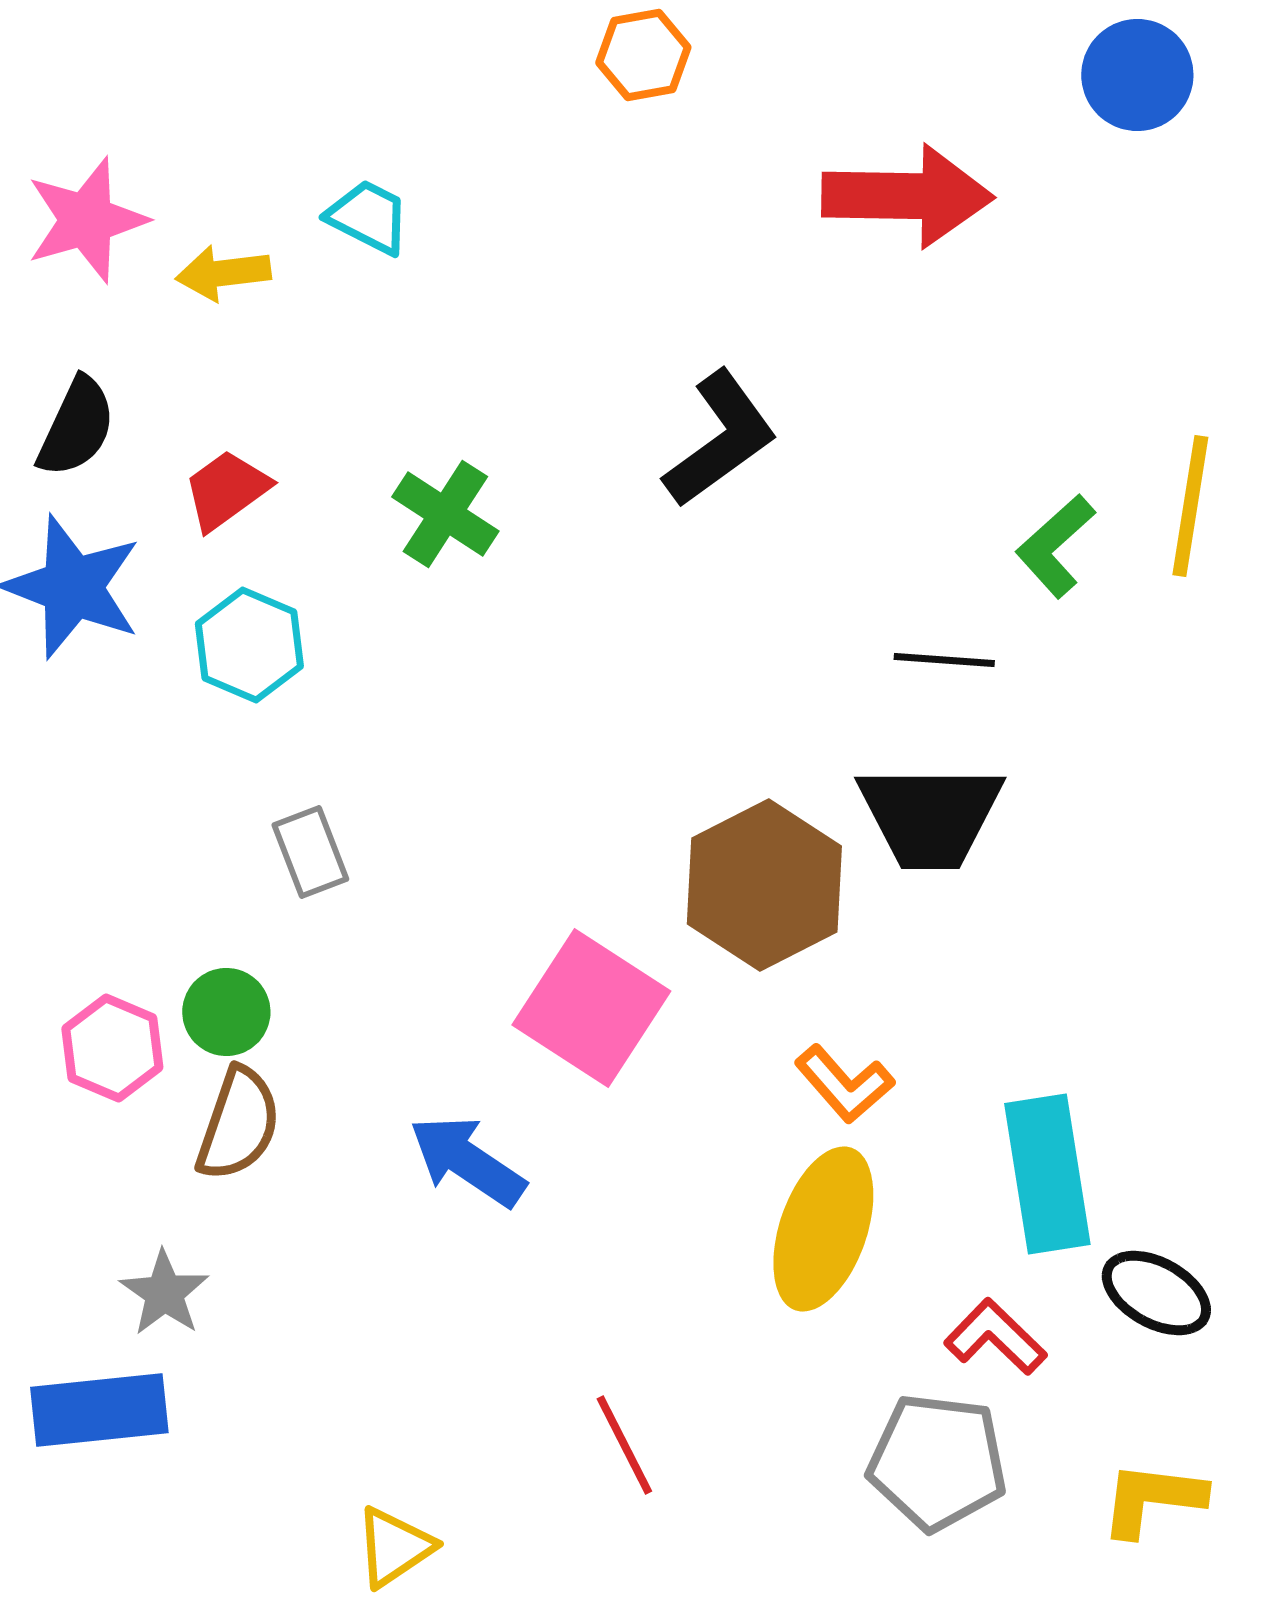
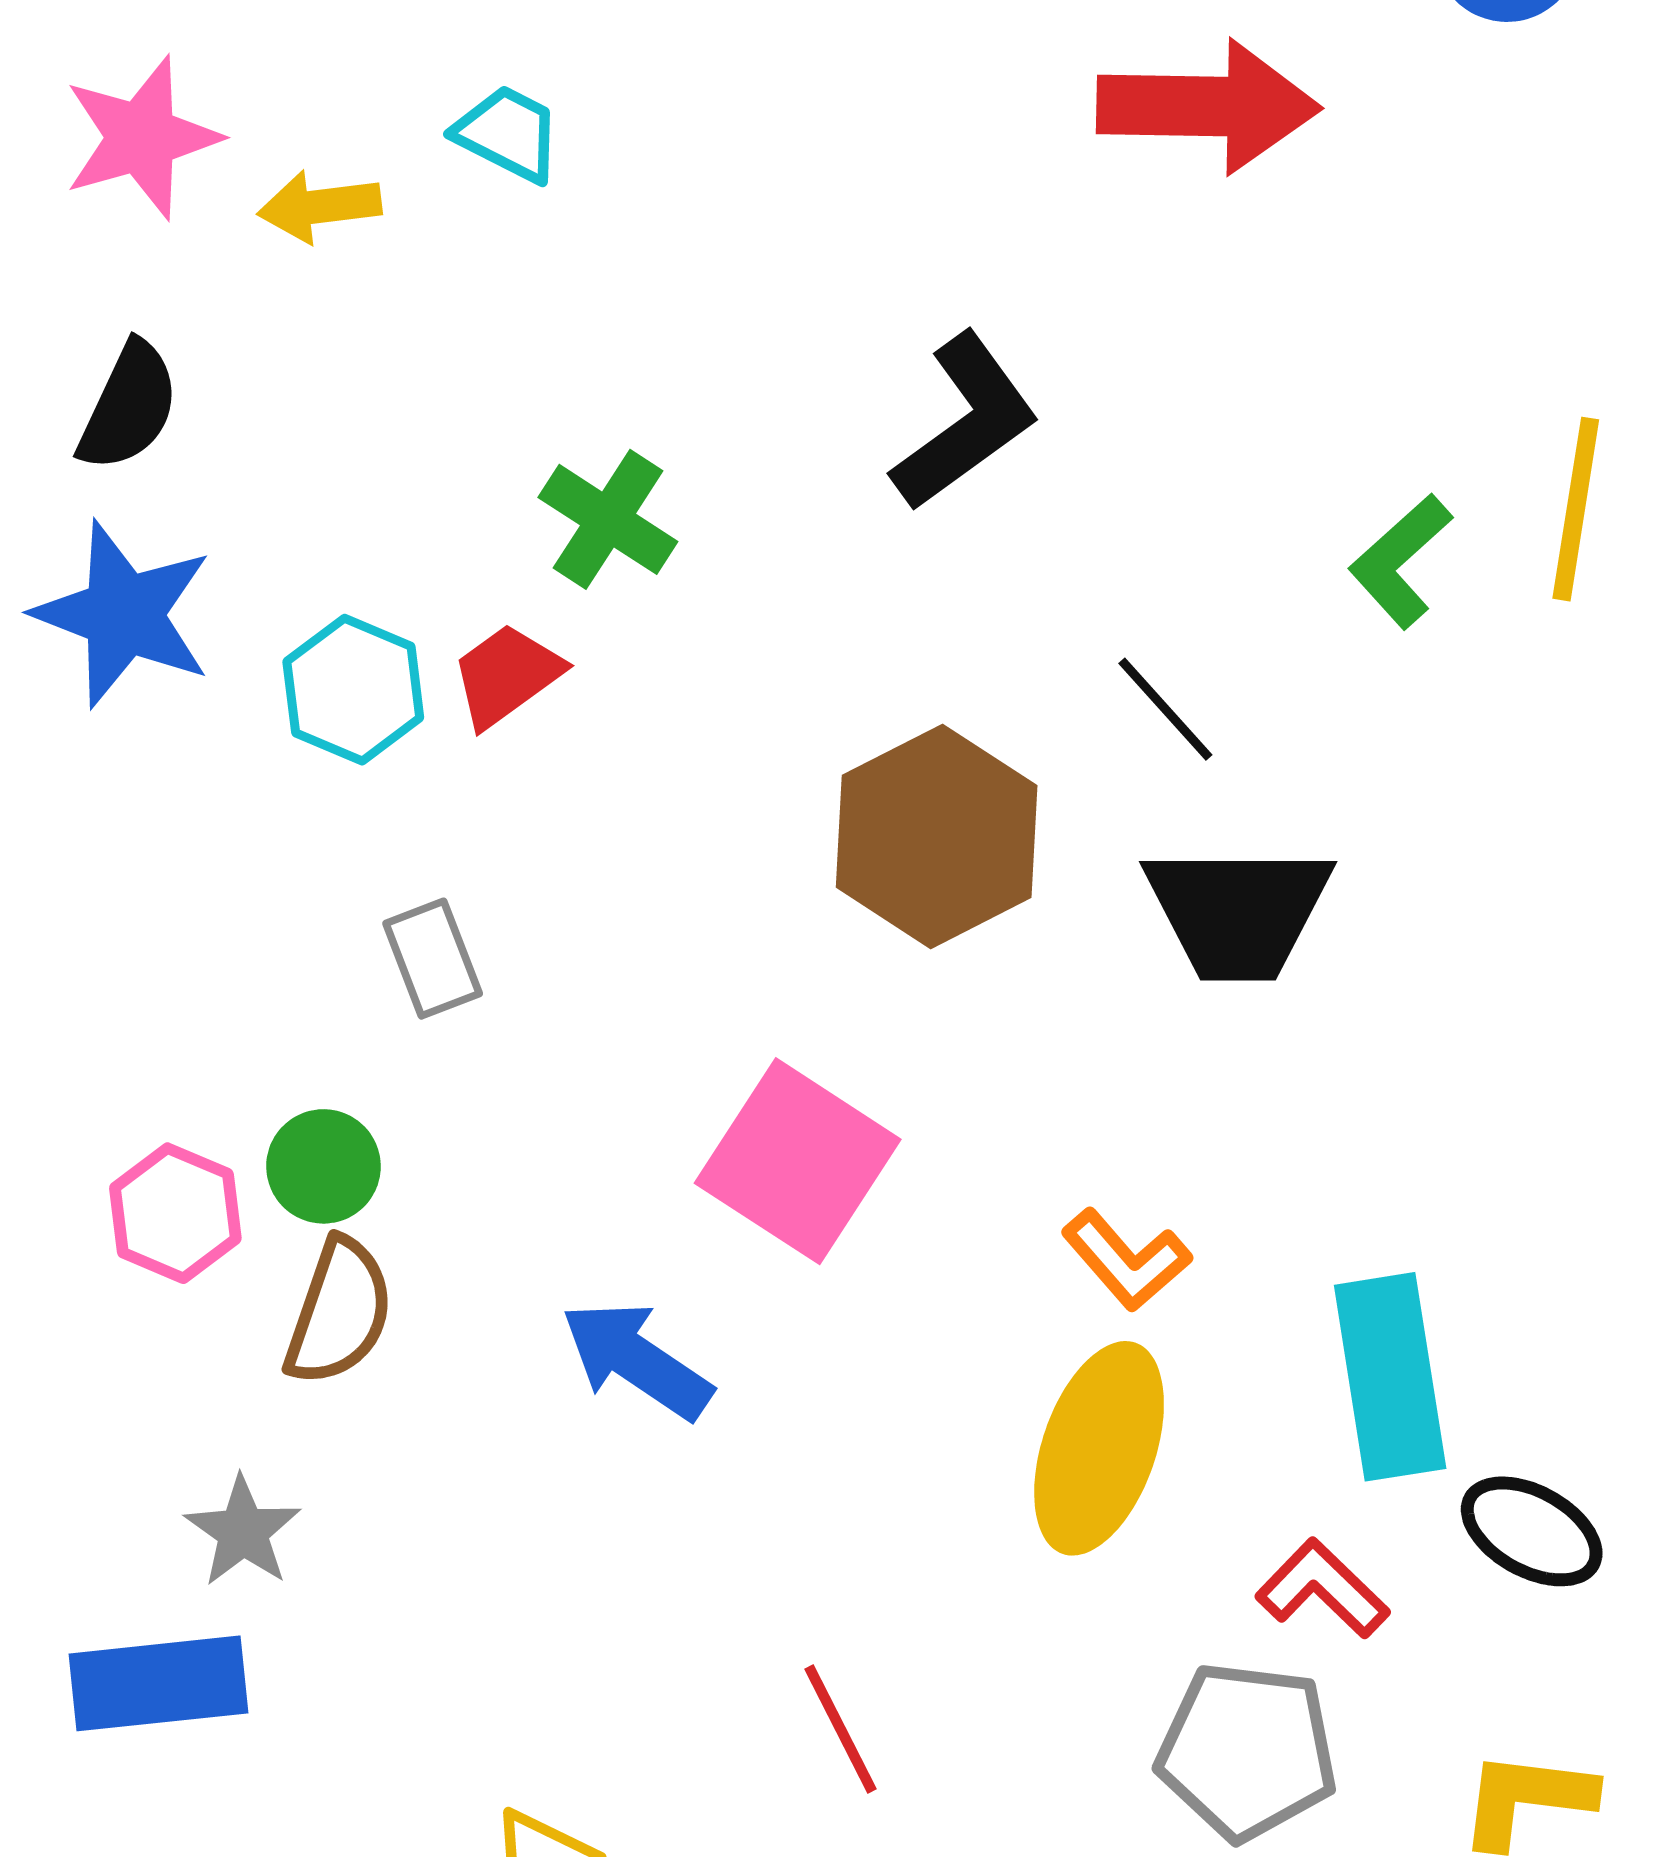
red trapezoid: (226, 490) -> (507, 675), moved
black line: (944, 660) -> (1165, 709), moved, turned 44
brown hexagon: (764, 885) -> (937, 836), moved

